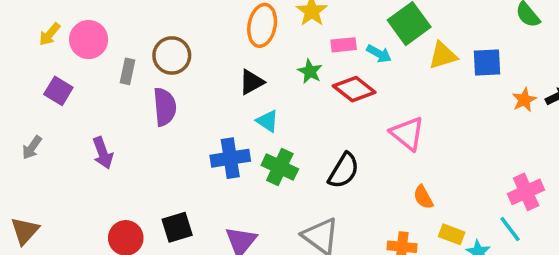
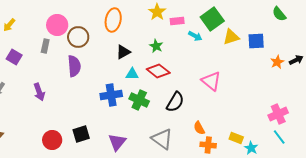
orange ellipse: (262, 25) -> (113, 20), moved
pink circle: (89, 40) -> (57, 25), moved
pink rectangle: (344, 45) -> (177, 21), moved
gray rectangle: (128, 71) -> (45, 46), moved
red diamond: (354, 89) -> (158, 71), moved
cyan triangle: (267, 121) -> (132, 74), turned -32
orange semicircle: (423, 197) -> (199, 128), moved
cyan line: (510, 229) -> (279, 137), moved

